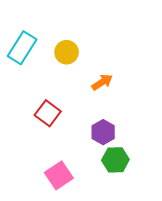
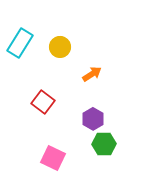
pink square: (59, 175) -> (53, 158), turned -30

